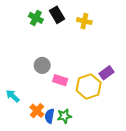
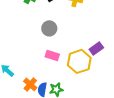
gray circle: (42, 65) -> (49, 28), moved

